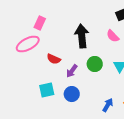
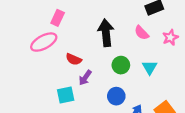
purple arrow: (72, 71) -> (85, 78), moved
blue circle: (72, 94) -> (116, 96), moved

